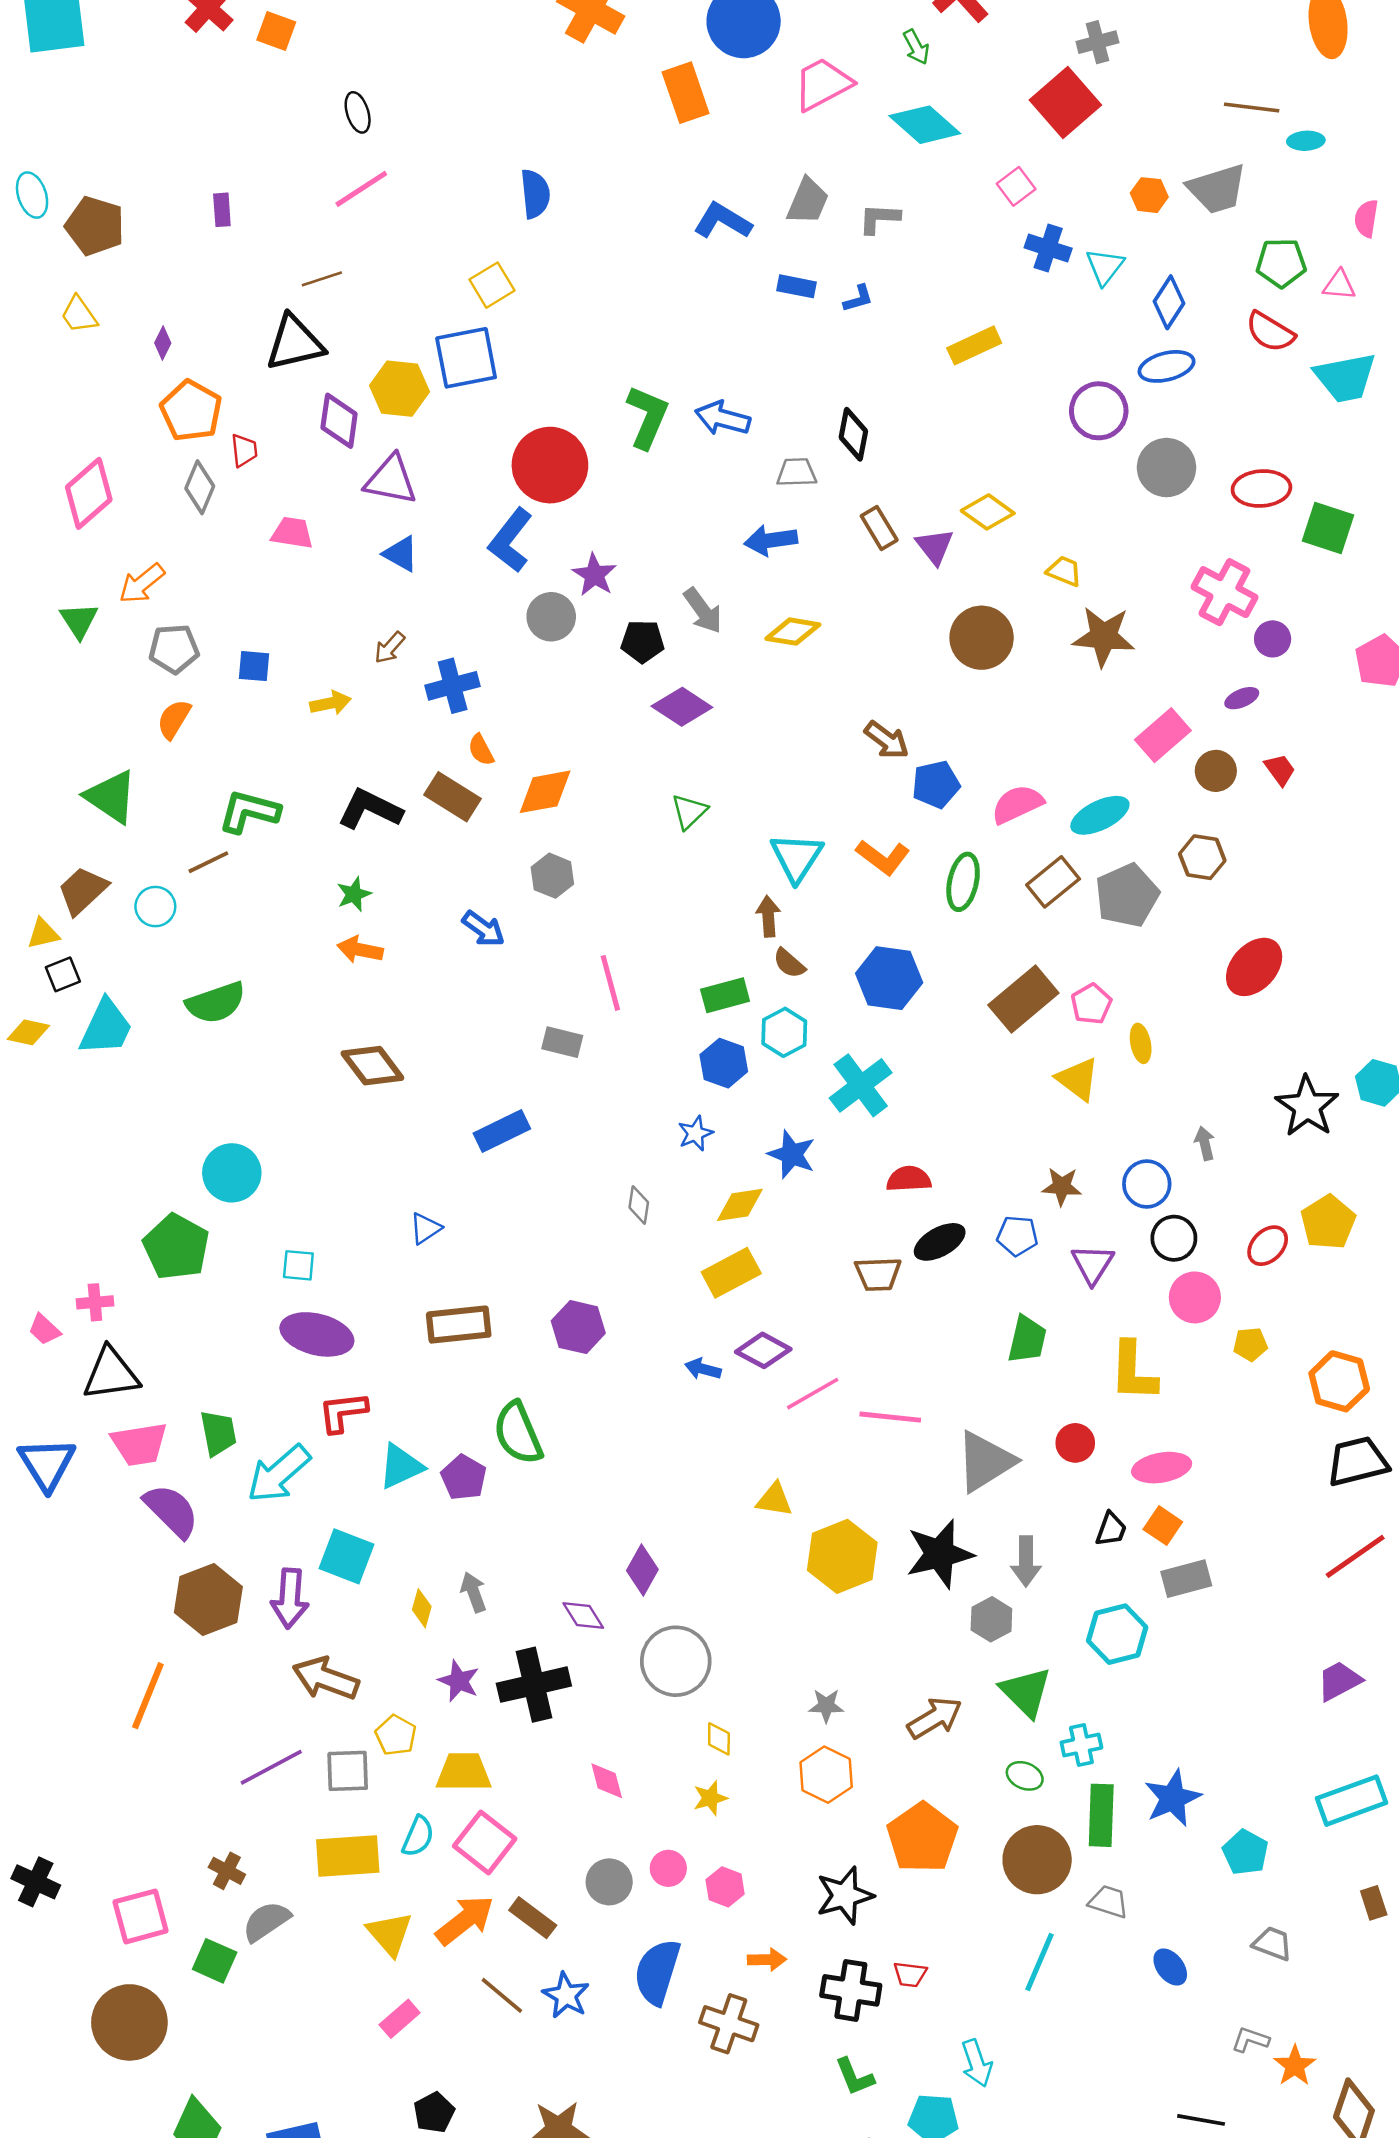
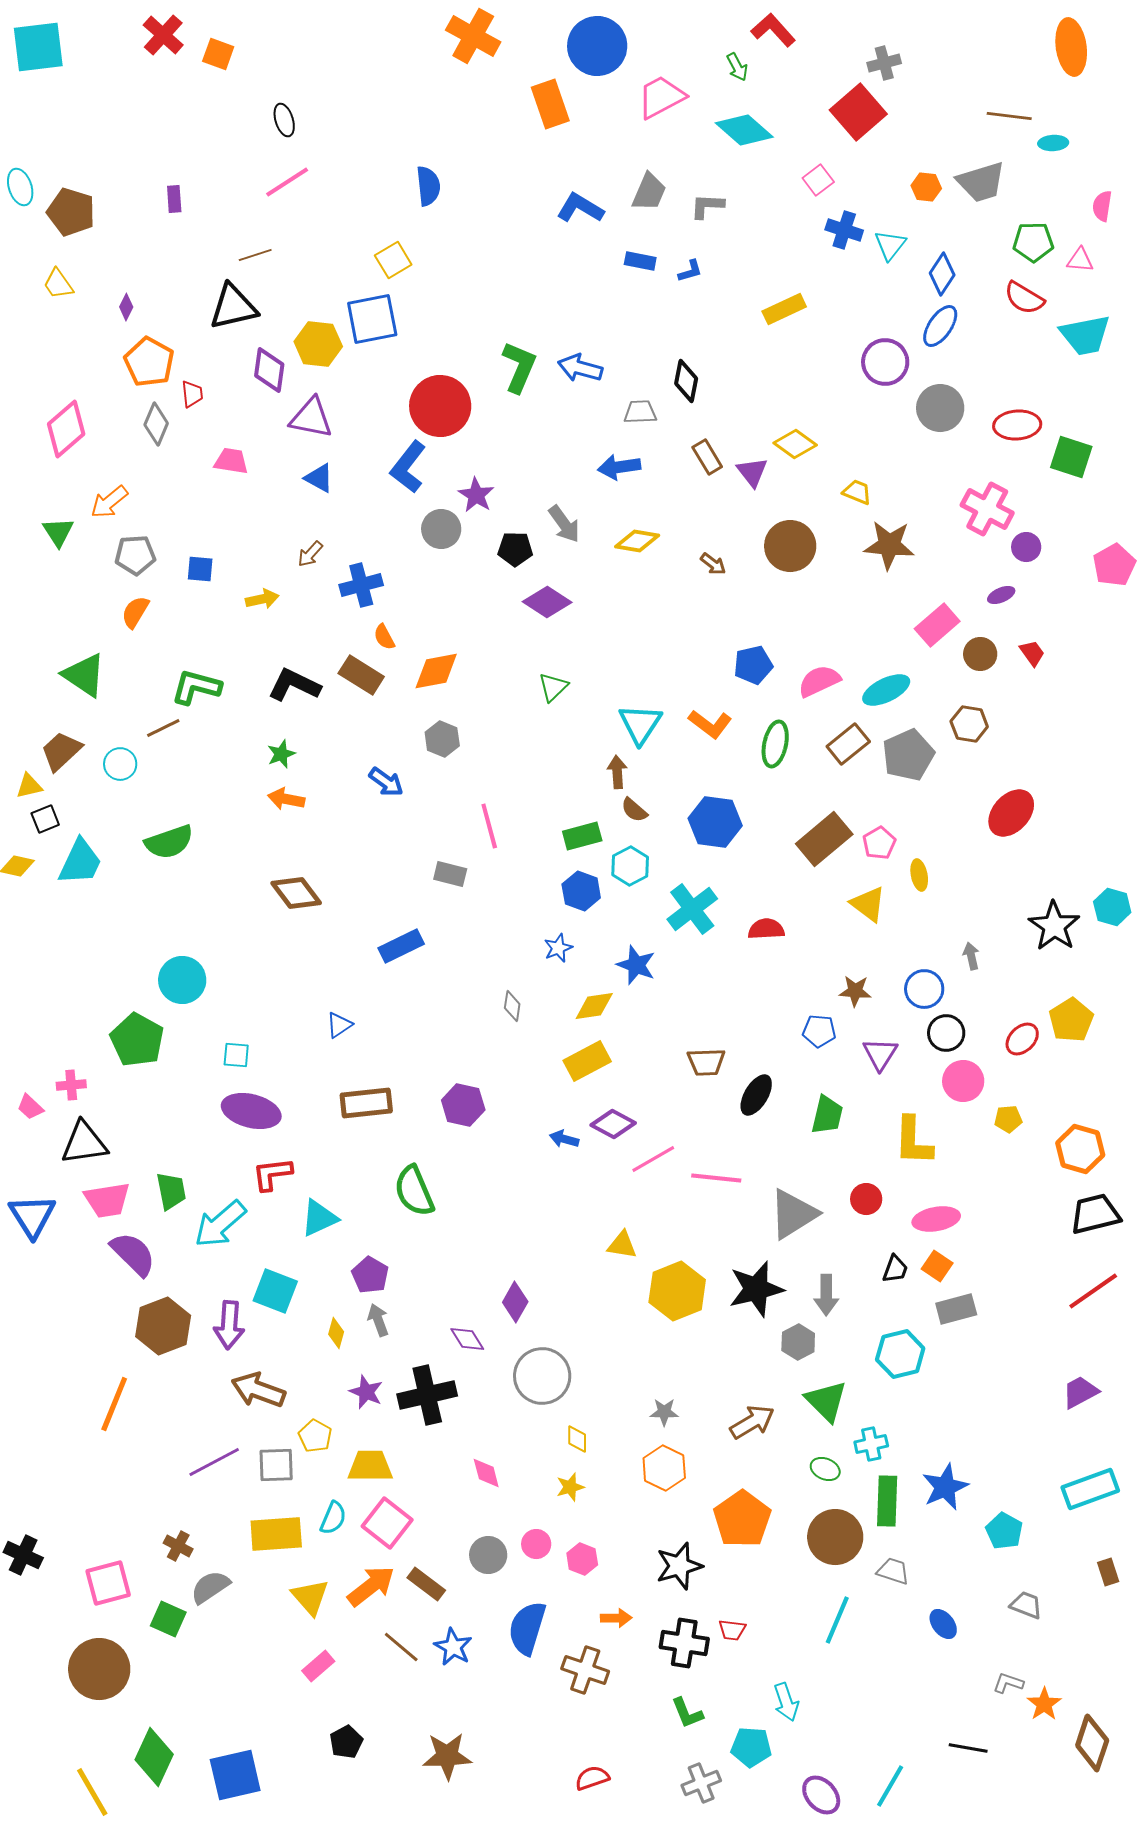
blue ellipse: (1167, 366) -> (940, 326), turned -42
brown arrow: (887, 740) -> (713, 564), moved, size x0.7
red semicircle: (909, 1179) -> (766, 929), moved
black ellipse: (940, 1242) -> (756, 1095), moved, turned -30
purple pentagon: (464, 1477) -> (370, 1275), moved

